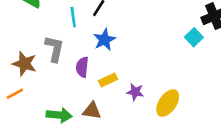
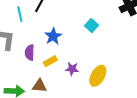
cyan square: (194, 37) -> (91, 26), moved
blue star: (104, 40) -> (53, 36), moved

